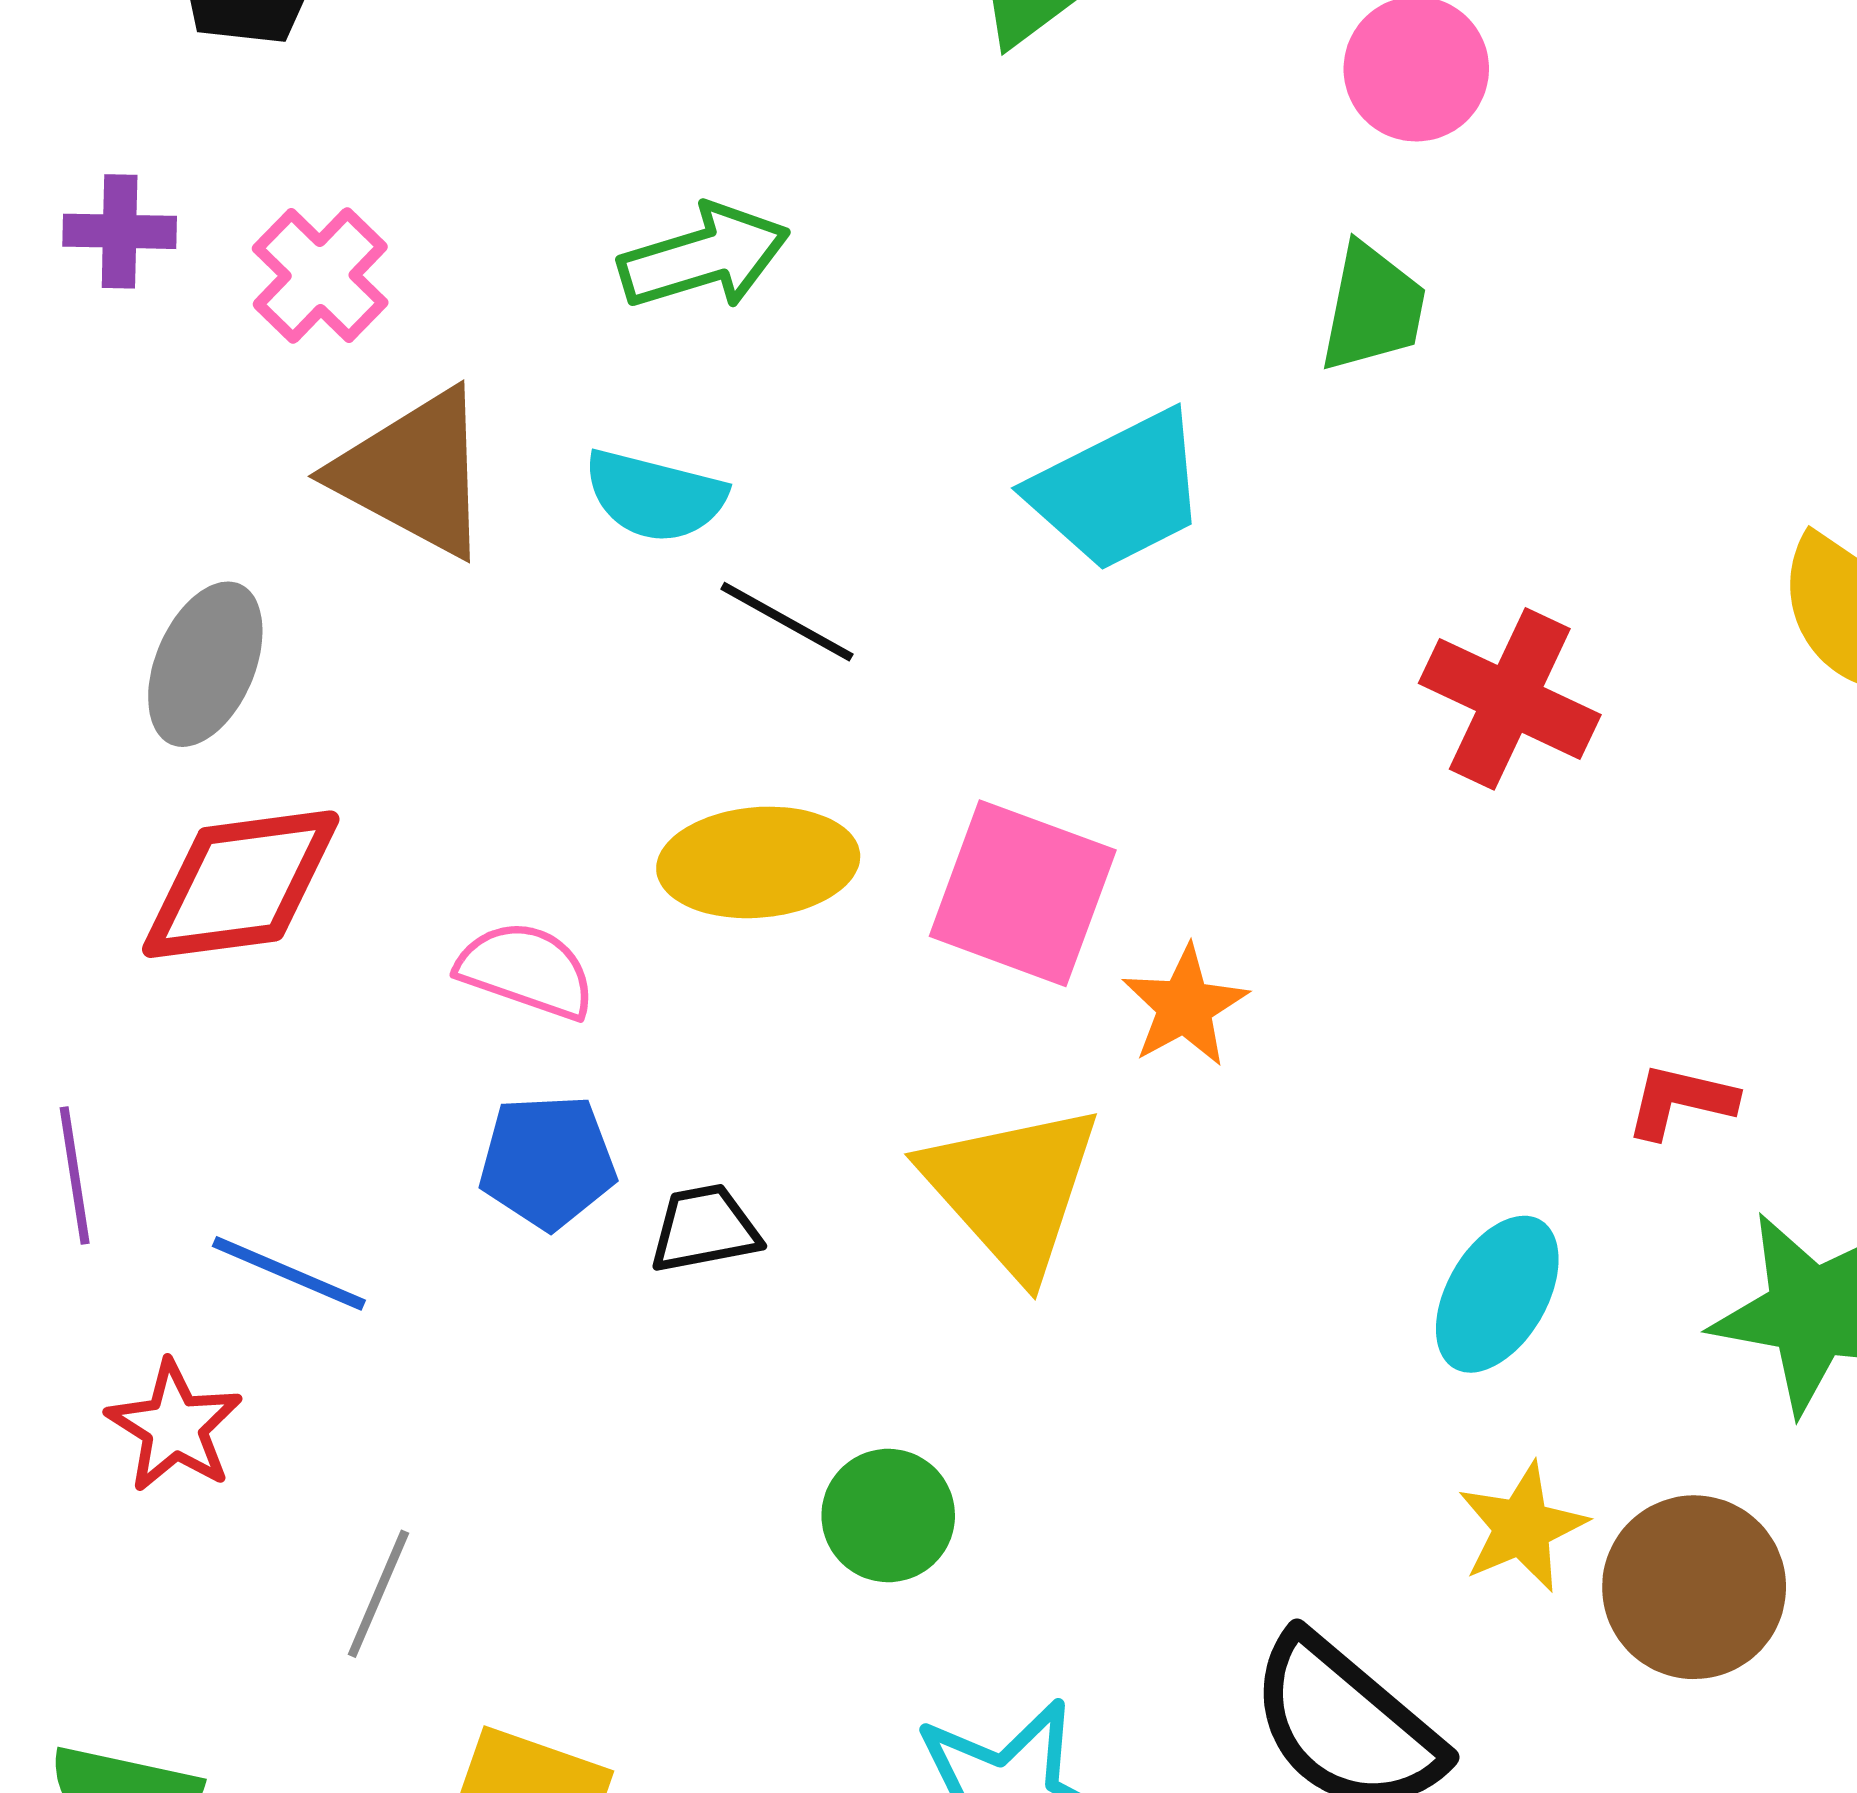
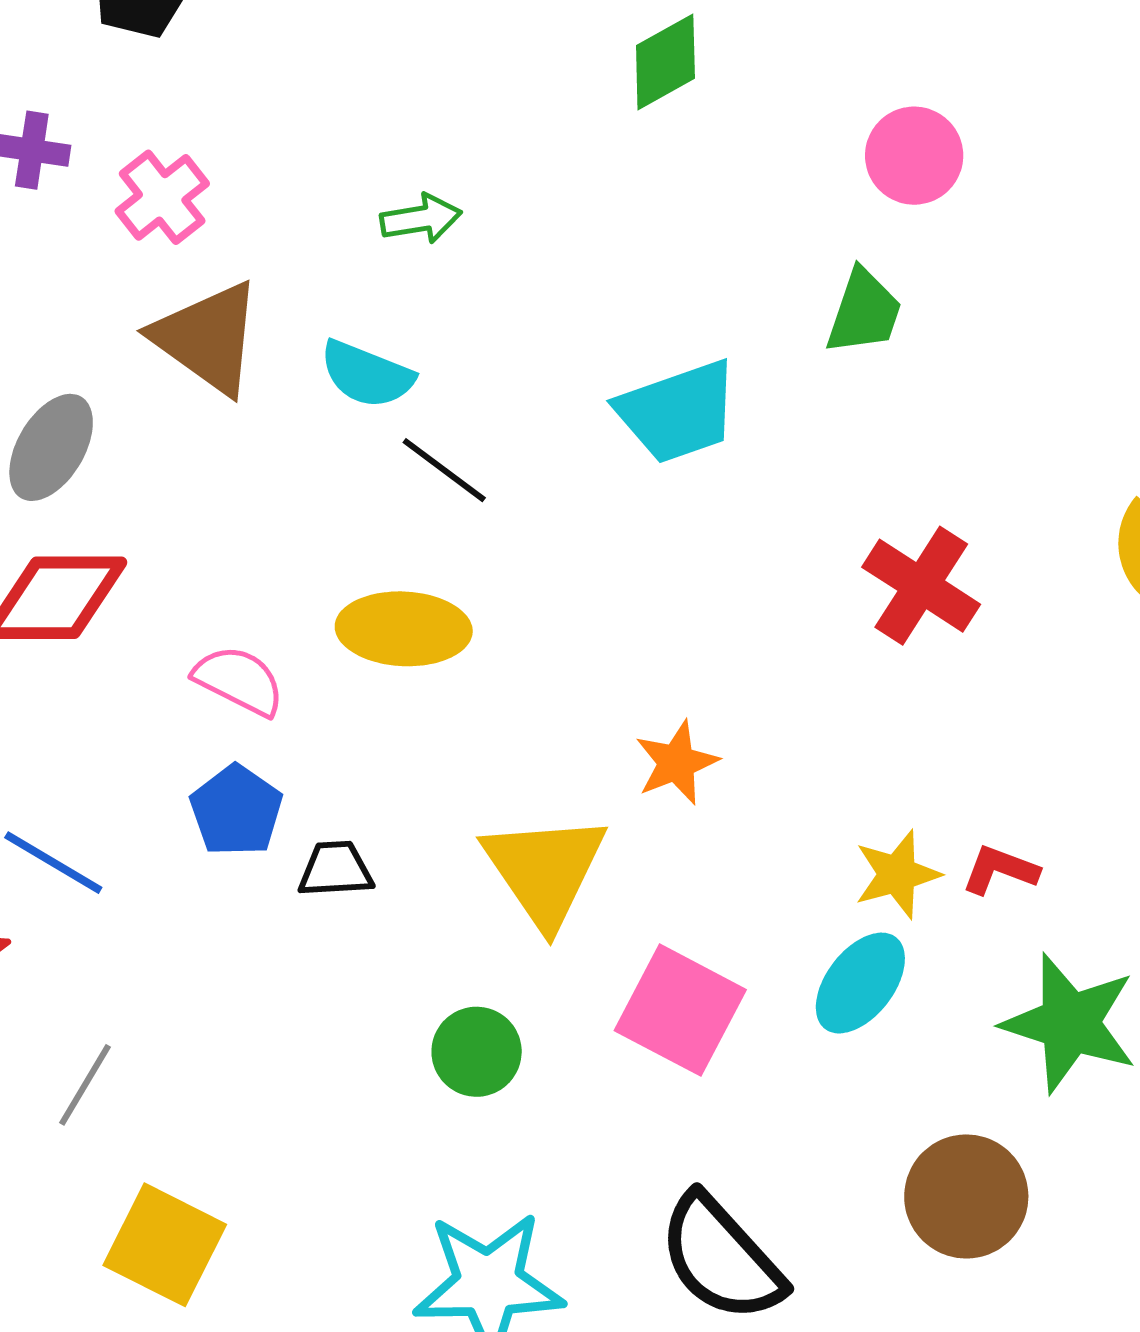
green arrow: (704, 257) -> (421, 219), size x0.7
pink square: (1023, 893) -> (680, 1010), moved
blue pentagon: (547, 1162) -> (236, 811), turned 30
green circle: (888, 1515) -> (477, 1052), moved
yellow star: (1522, 1527) -> (897, 874), moved

